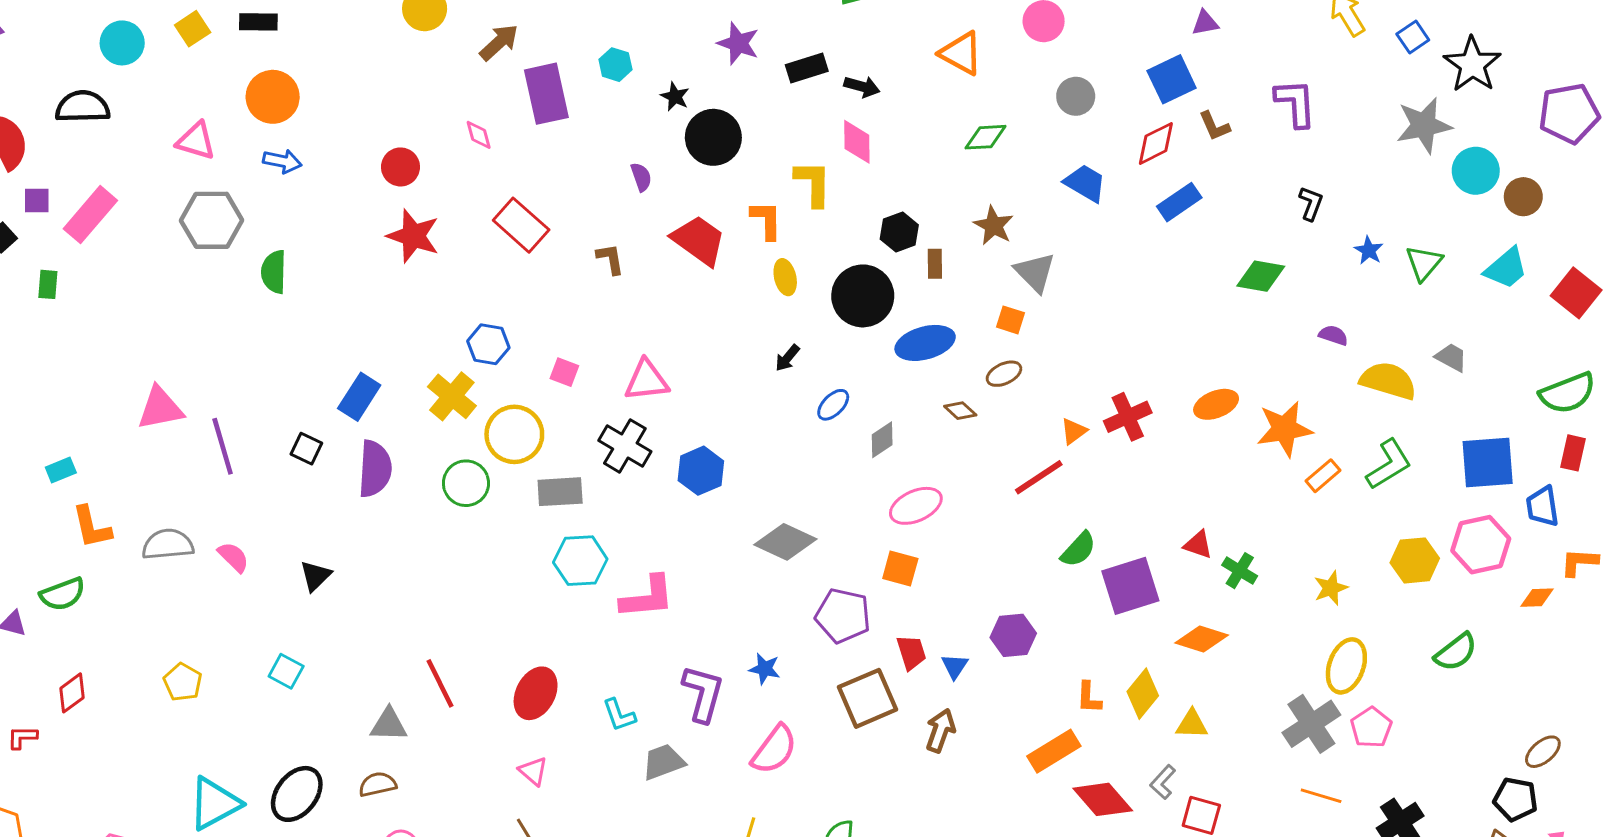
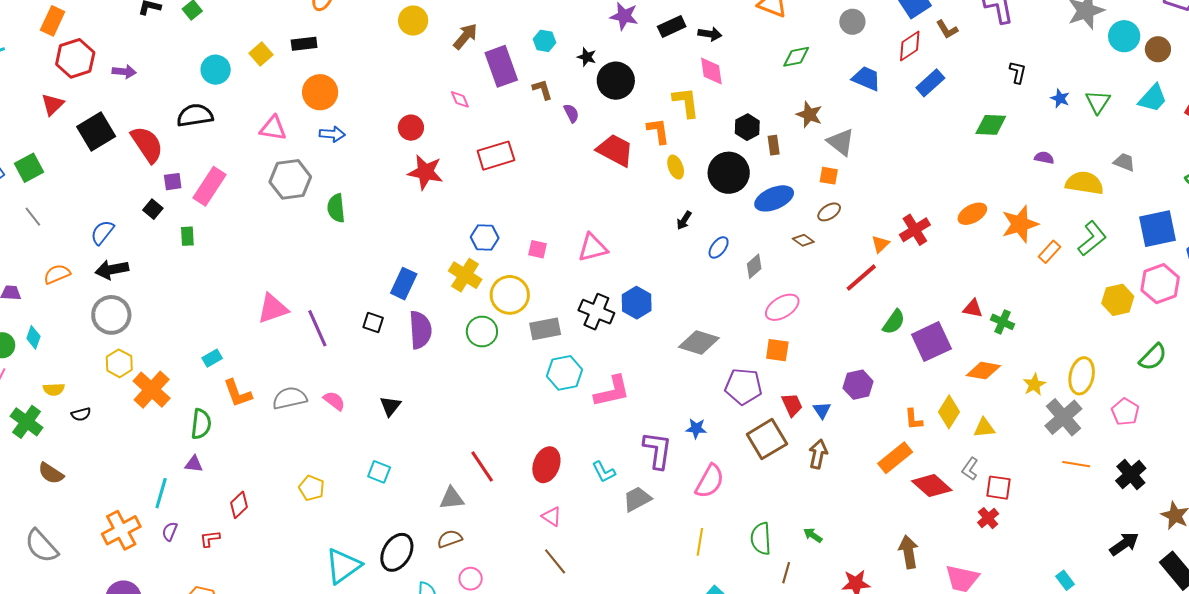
red rectangle: (521, 225) -> (496, 156), turned -51
brown L-shape: (610, 259) -> (542, 89), moved
black cross: (625, 446) -> (596, 312), moved
yellow star: (1331, 588) -> (1034, 385), moved
green semicircle: (63, 594) -> (201, 424), moved, turned -56
pink pentagon: (1371, 727) -> (1125, 412), moved

